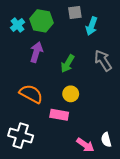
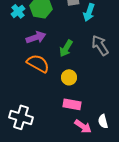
purple arrow: (36, 52) -> (36, 37), turned 54
orange semicircle: (31, 94) -> (38, 63), moved
pink rectangle: (59, 115) -> (72, 104), moved

